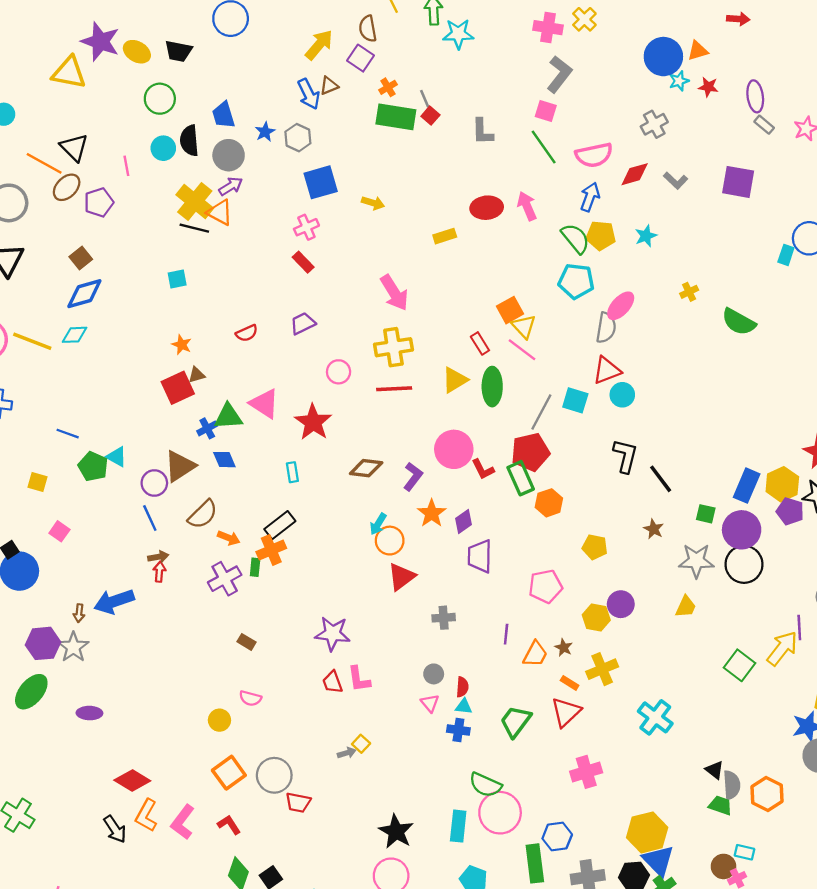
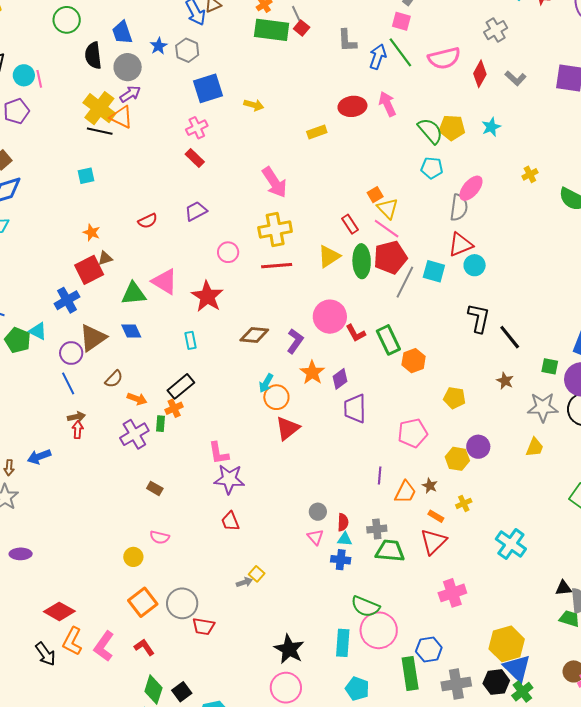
cyan circle: (163, 148) -> (24, 75), moved
red diamond: (635, 174) -> (480, 74), turned -44
blue arrow: (590, 197) -> (378, 57), moved
cyan pentagon: (576, 281) -> (432, 168), size x0.7
orange square: (510, 310) -> (375, 195), size x0.7
blue cross: (207, 428) -> (67, 300), moved, size x1.4
red pentagon: (530, 452) -> (390, 257), moved
brown semicircle: (203, 514) -> (114, 379), size x0.7
orange cross: (271, 550) -> (174, 408), size x0.7
blue arrow: (114, 601) -> (39, 457), size x0.7
gray cross: (444, 618) -> (377, 529), moved
yellow cross: (602, 669) -> (464, 503), size x0.6
pink L-shape: (359, 679) -> (219, 453), moved
green trapezoid: (516, 721) -> (390, 551), turned 60
black triangle: (714, 770) -> (563, 588), turned -42

